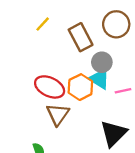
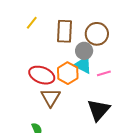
brown circle: (116, 24) -> (97, 34), moved
brown rectangle: (81, 37) -> (65, 31), turned 35

